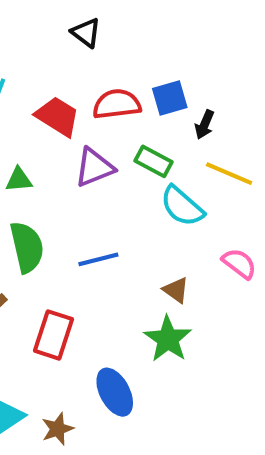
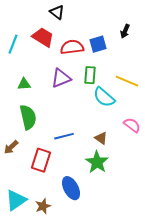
red trapezoid: (58, 116) -> (43, 37), moved
black arrow: (205, 125) -> (125, 31), moved
green rectangle: (153, 161) -> (90, 75), turned 66
blue line: (98, 259) -> (64, 136), moved

